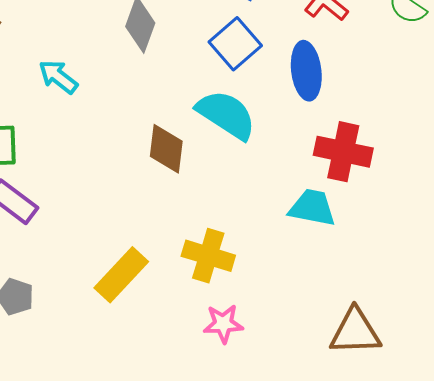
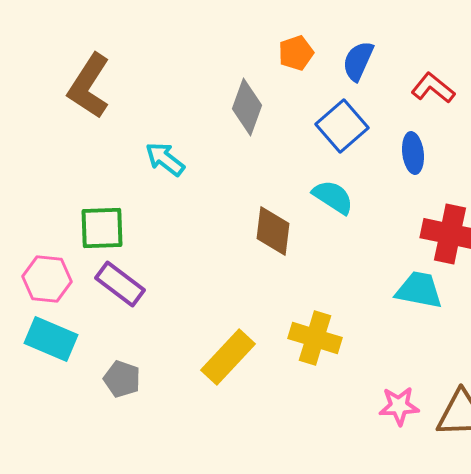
blue ellipse: (306, 71) -> (413, 153), size x0.7
cyan semicircle: (226, 115) -> (333, 197), size x0.7
pink star: (223, 324) -> (399, 406), moved

